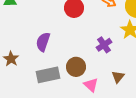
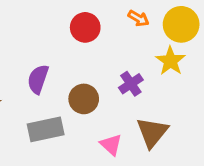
brown circle: (76, 67) -> (84, 99), moved
brown triangle: (118, 77) -> (152, 132), size x1.6

